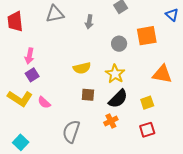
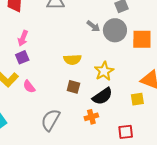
gray arrow: (89, 22) -> (93, 26), moved, turned -72
gray circle: (119, 44) -> (115, 30), moved, size x1.5
yellow square: (147, 103) -> (137, 99), moved

